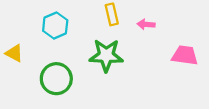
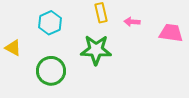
pink trapezoid: (185, 55) -> (171, 33), moved

